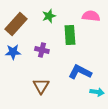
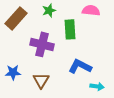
purple cross: (42, 50) -> (42, 44), size x1.6
blue star: (13, 52) -> (13, 72), moved

